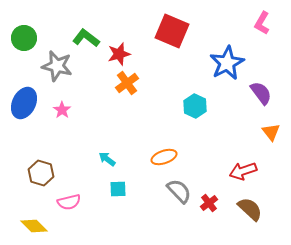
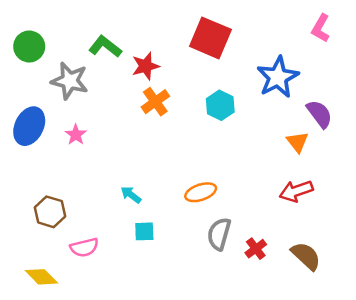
cyan hexagon: (195, 106) -> (220, 105), moved
orange triangle: (271, 132) -> (297, 142), moved
red arrow: (243, 171) -> (296, 191), moved
gray semicircle: (179, 191) -> (219, 234), turned -120

